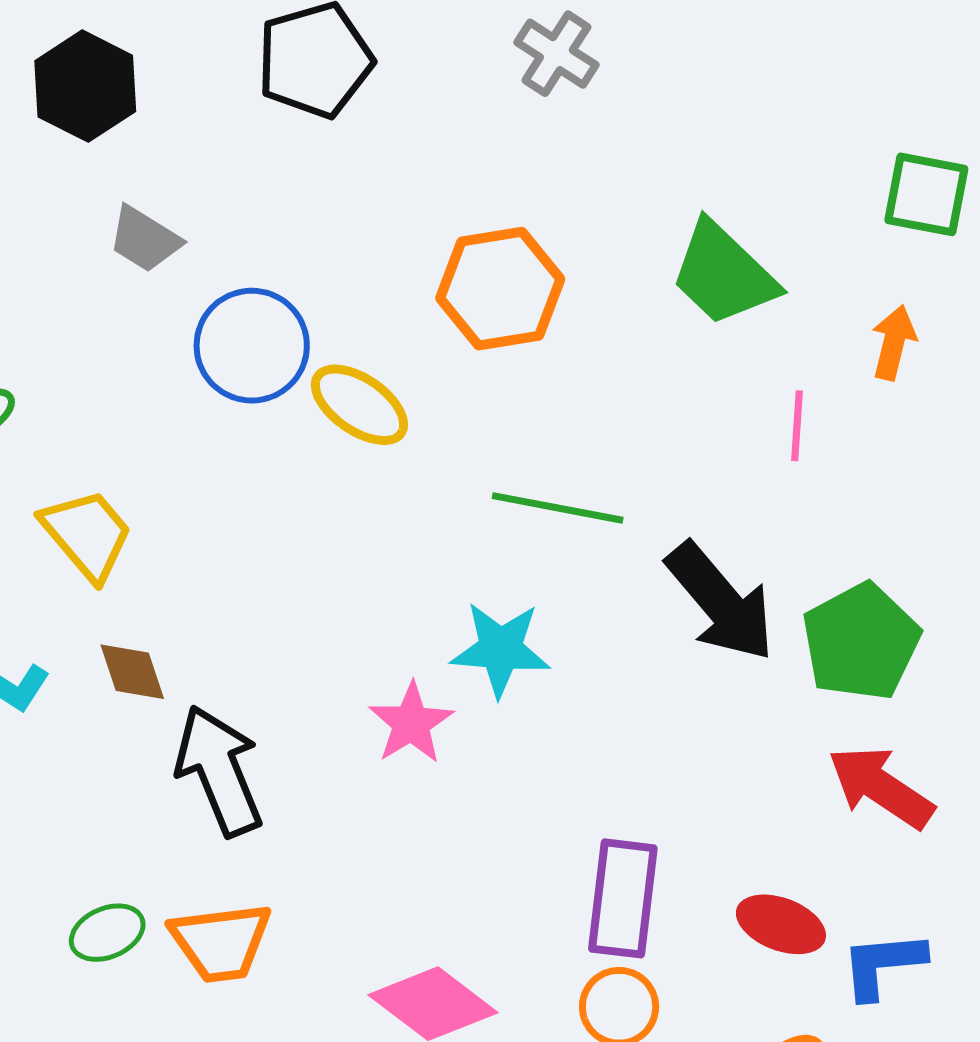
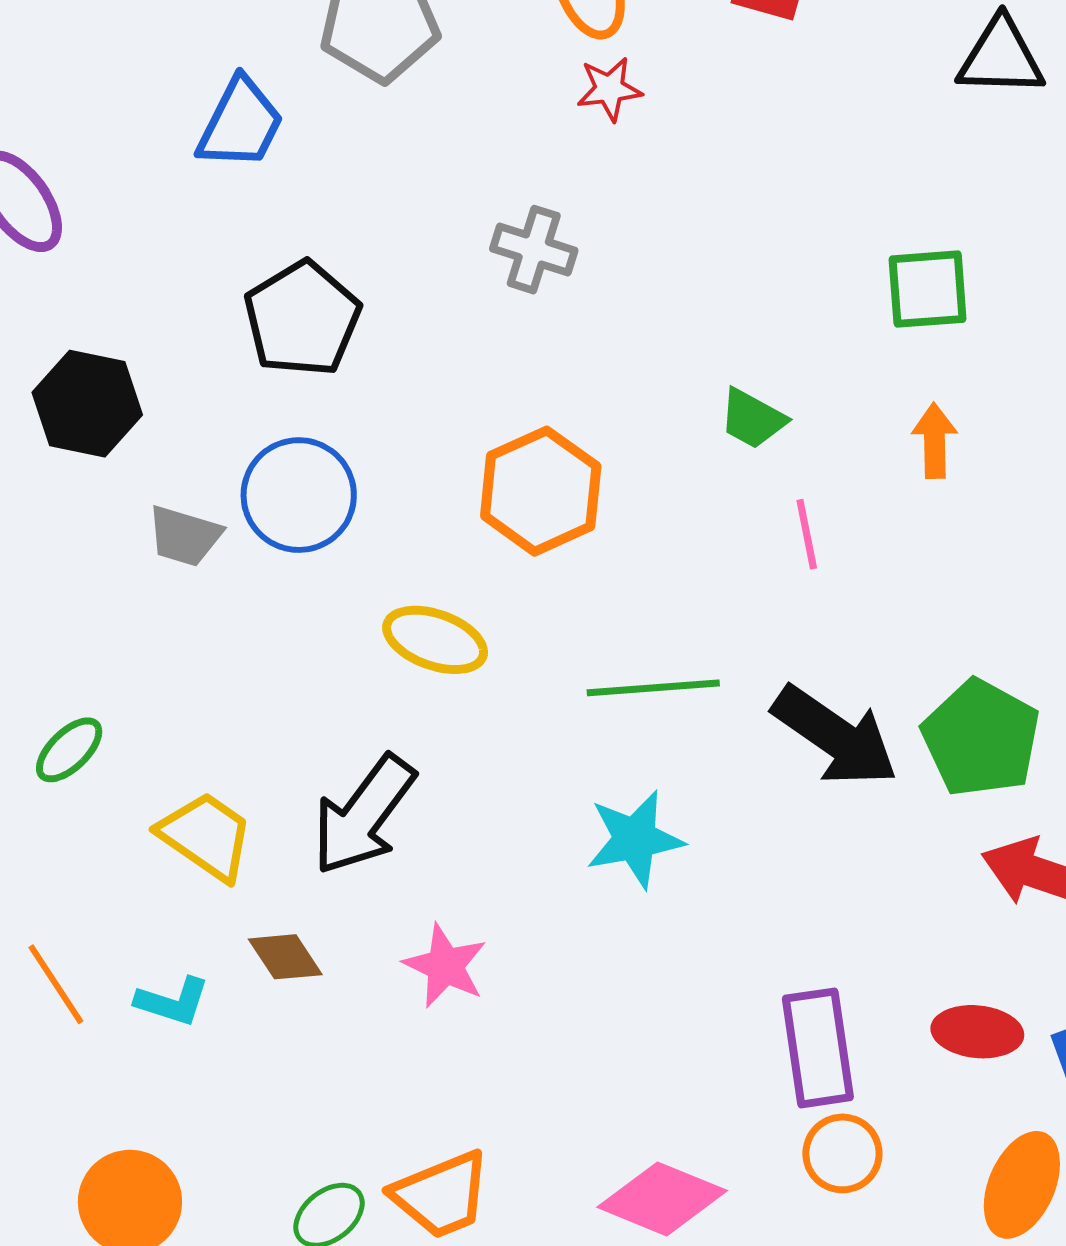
green trapezoid: (724, 274) -> (752, 419), size x0.6
blue circle: (252, 346) -> (299, 495), moved
pink line: (797, 426) -> (807, 534), moved
pink star: (411, 723) -> (445, 966), moved
black arrow: (219, 771) -> (364, 815), moved, turned -106

